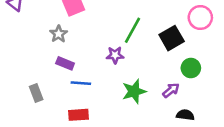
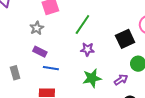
green line: (132, 30) -> (82, 25), moved
purple star: (115, 55) -> (87, 49), moved

